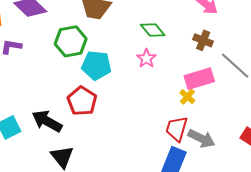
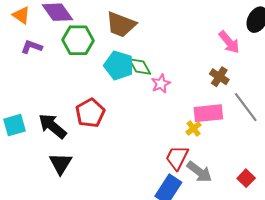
green diamond: (153, 30) -> (140, 67), moved
green hexagon: (71, 41) -> (78, 40), moved
cyan pentagon: (96, 65) -> (119, 65), moved

